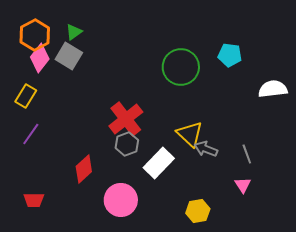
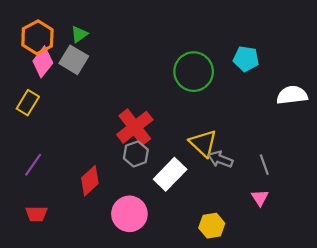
purple line: (31, 134) -> (33, 165), moved

